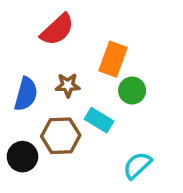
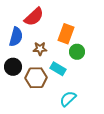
blue semicircle: (26, 94) -> (16, 37), moved
black circle: (22, 157) -> (13, 67), moved
cyan semicircle: (137, 165) -> (68, 99), moved

